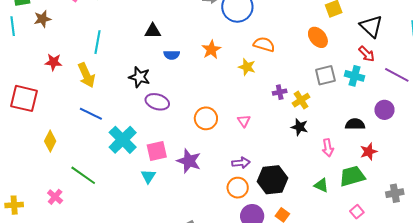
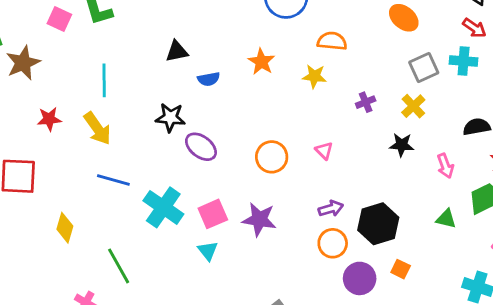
brown star: (42, 19) -> (23, 63), size x1.4
yellow cross: (301, 100) -> (413, 106), moved
purple ellipse: (157, 102) -> (201, 147), turned 30
green line: (83, 175) -> (119, 266), turned 36

